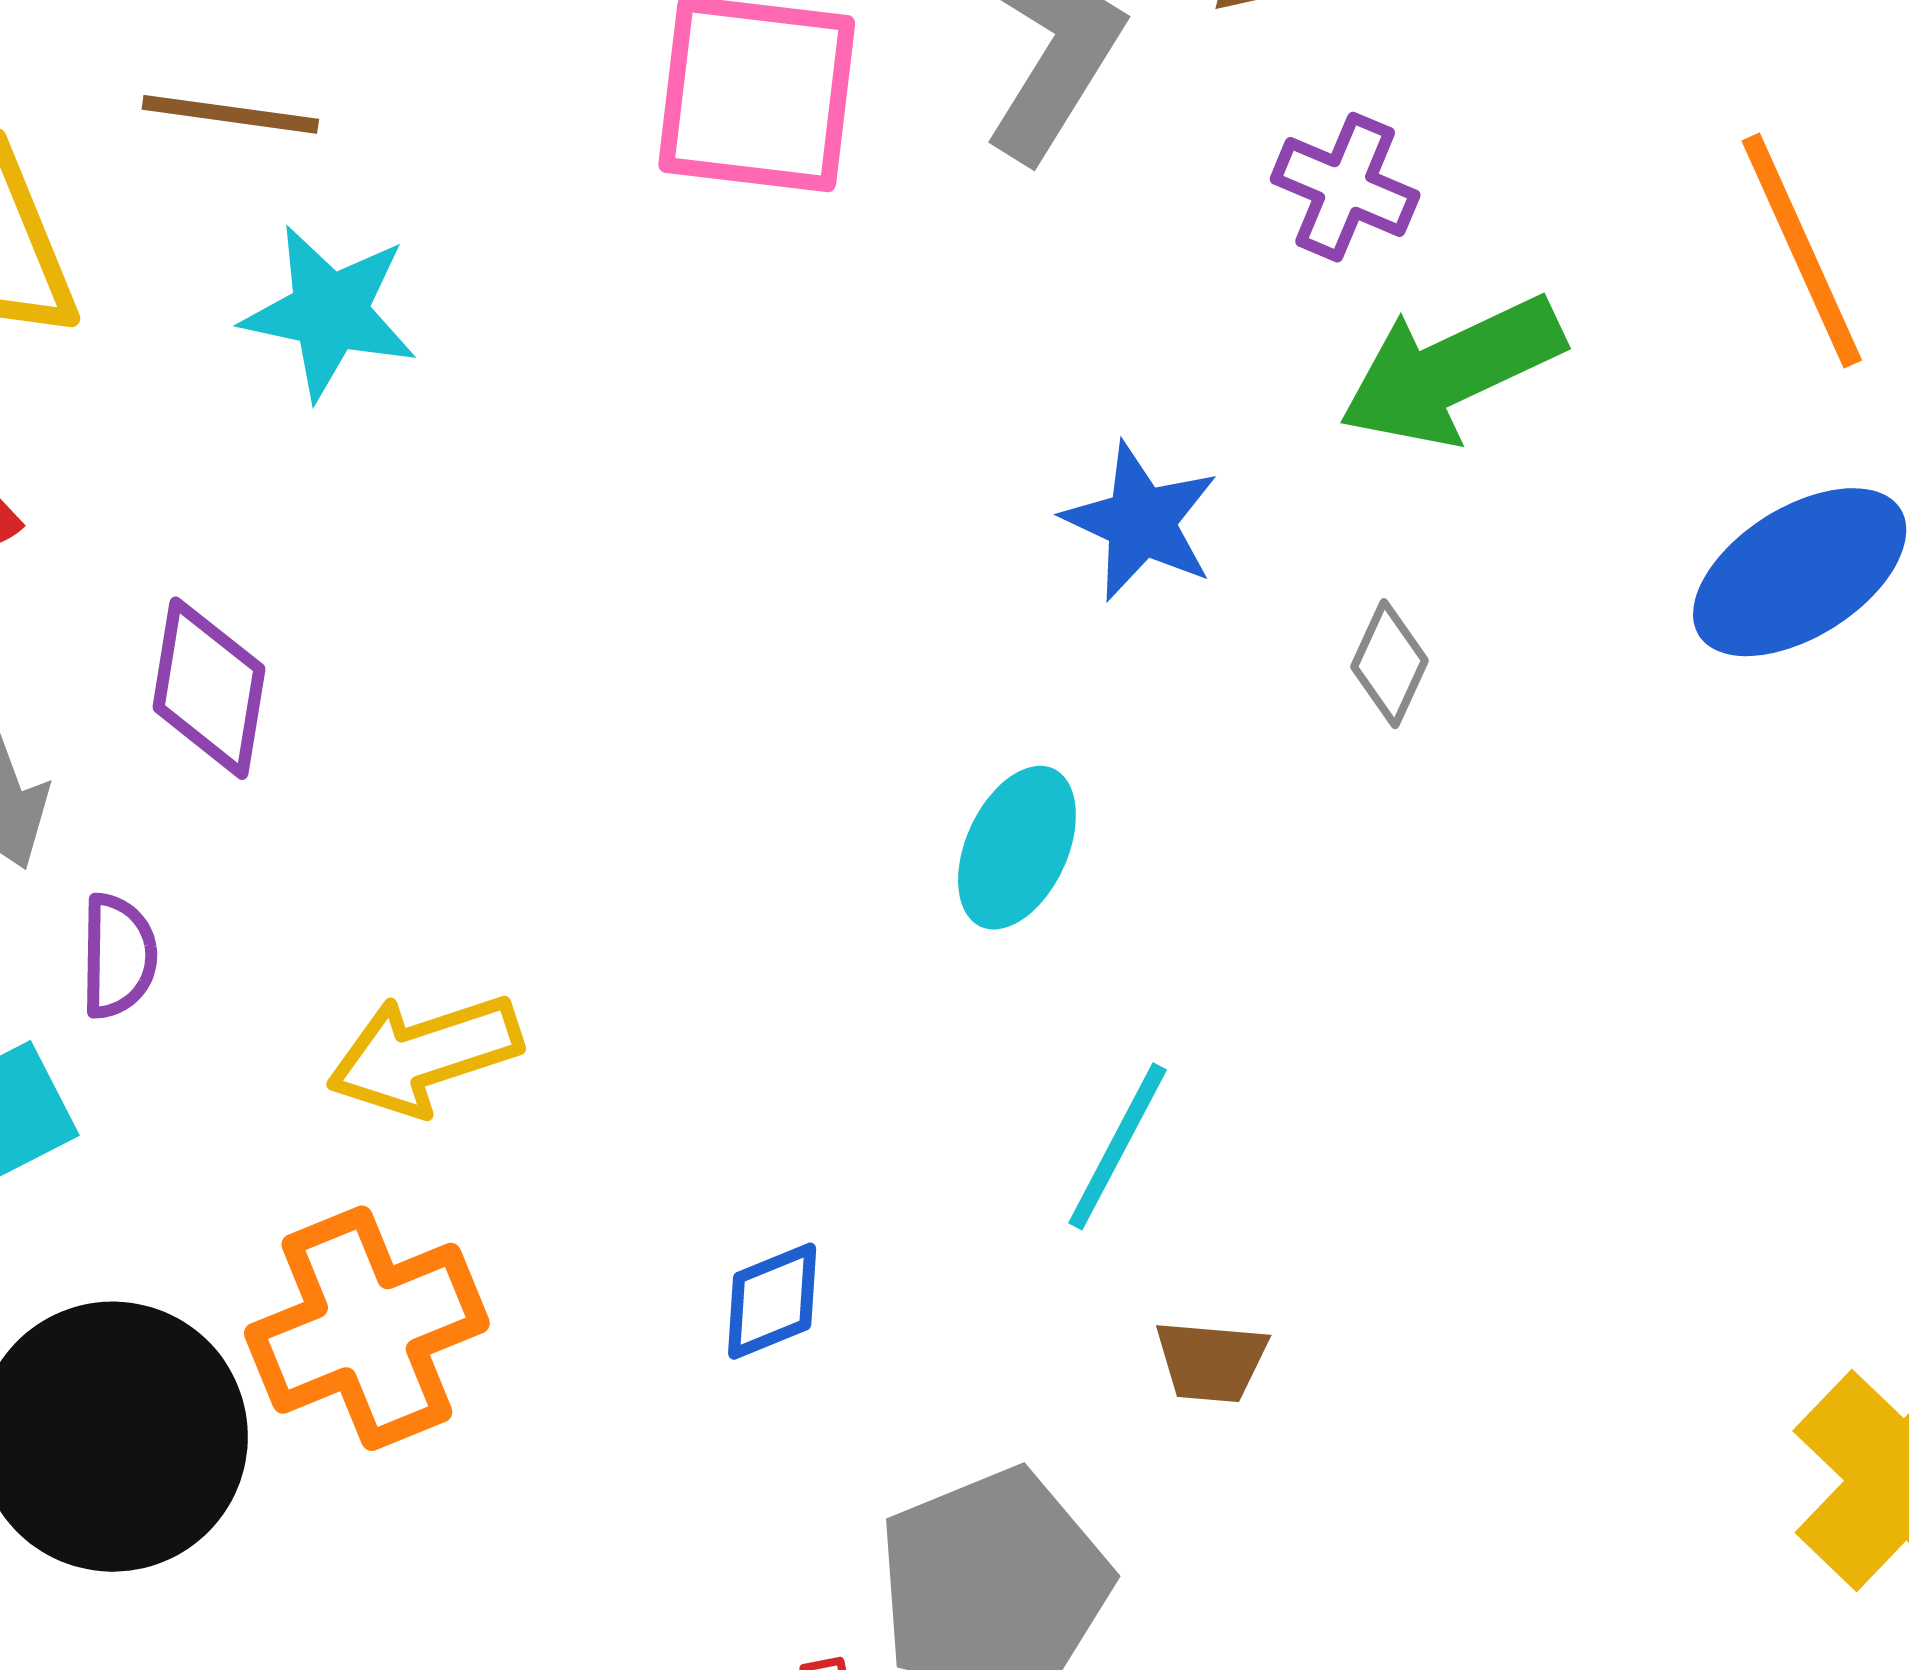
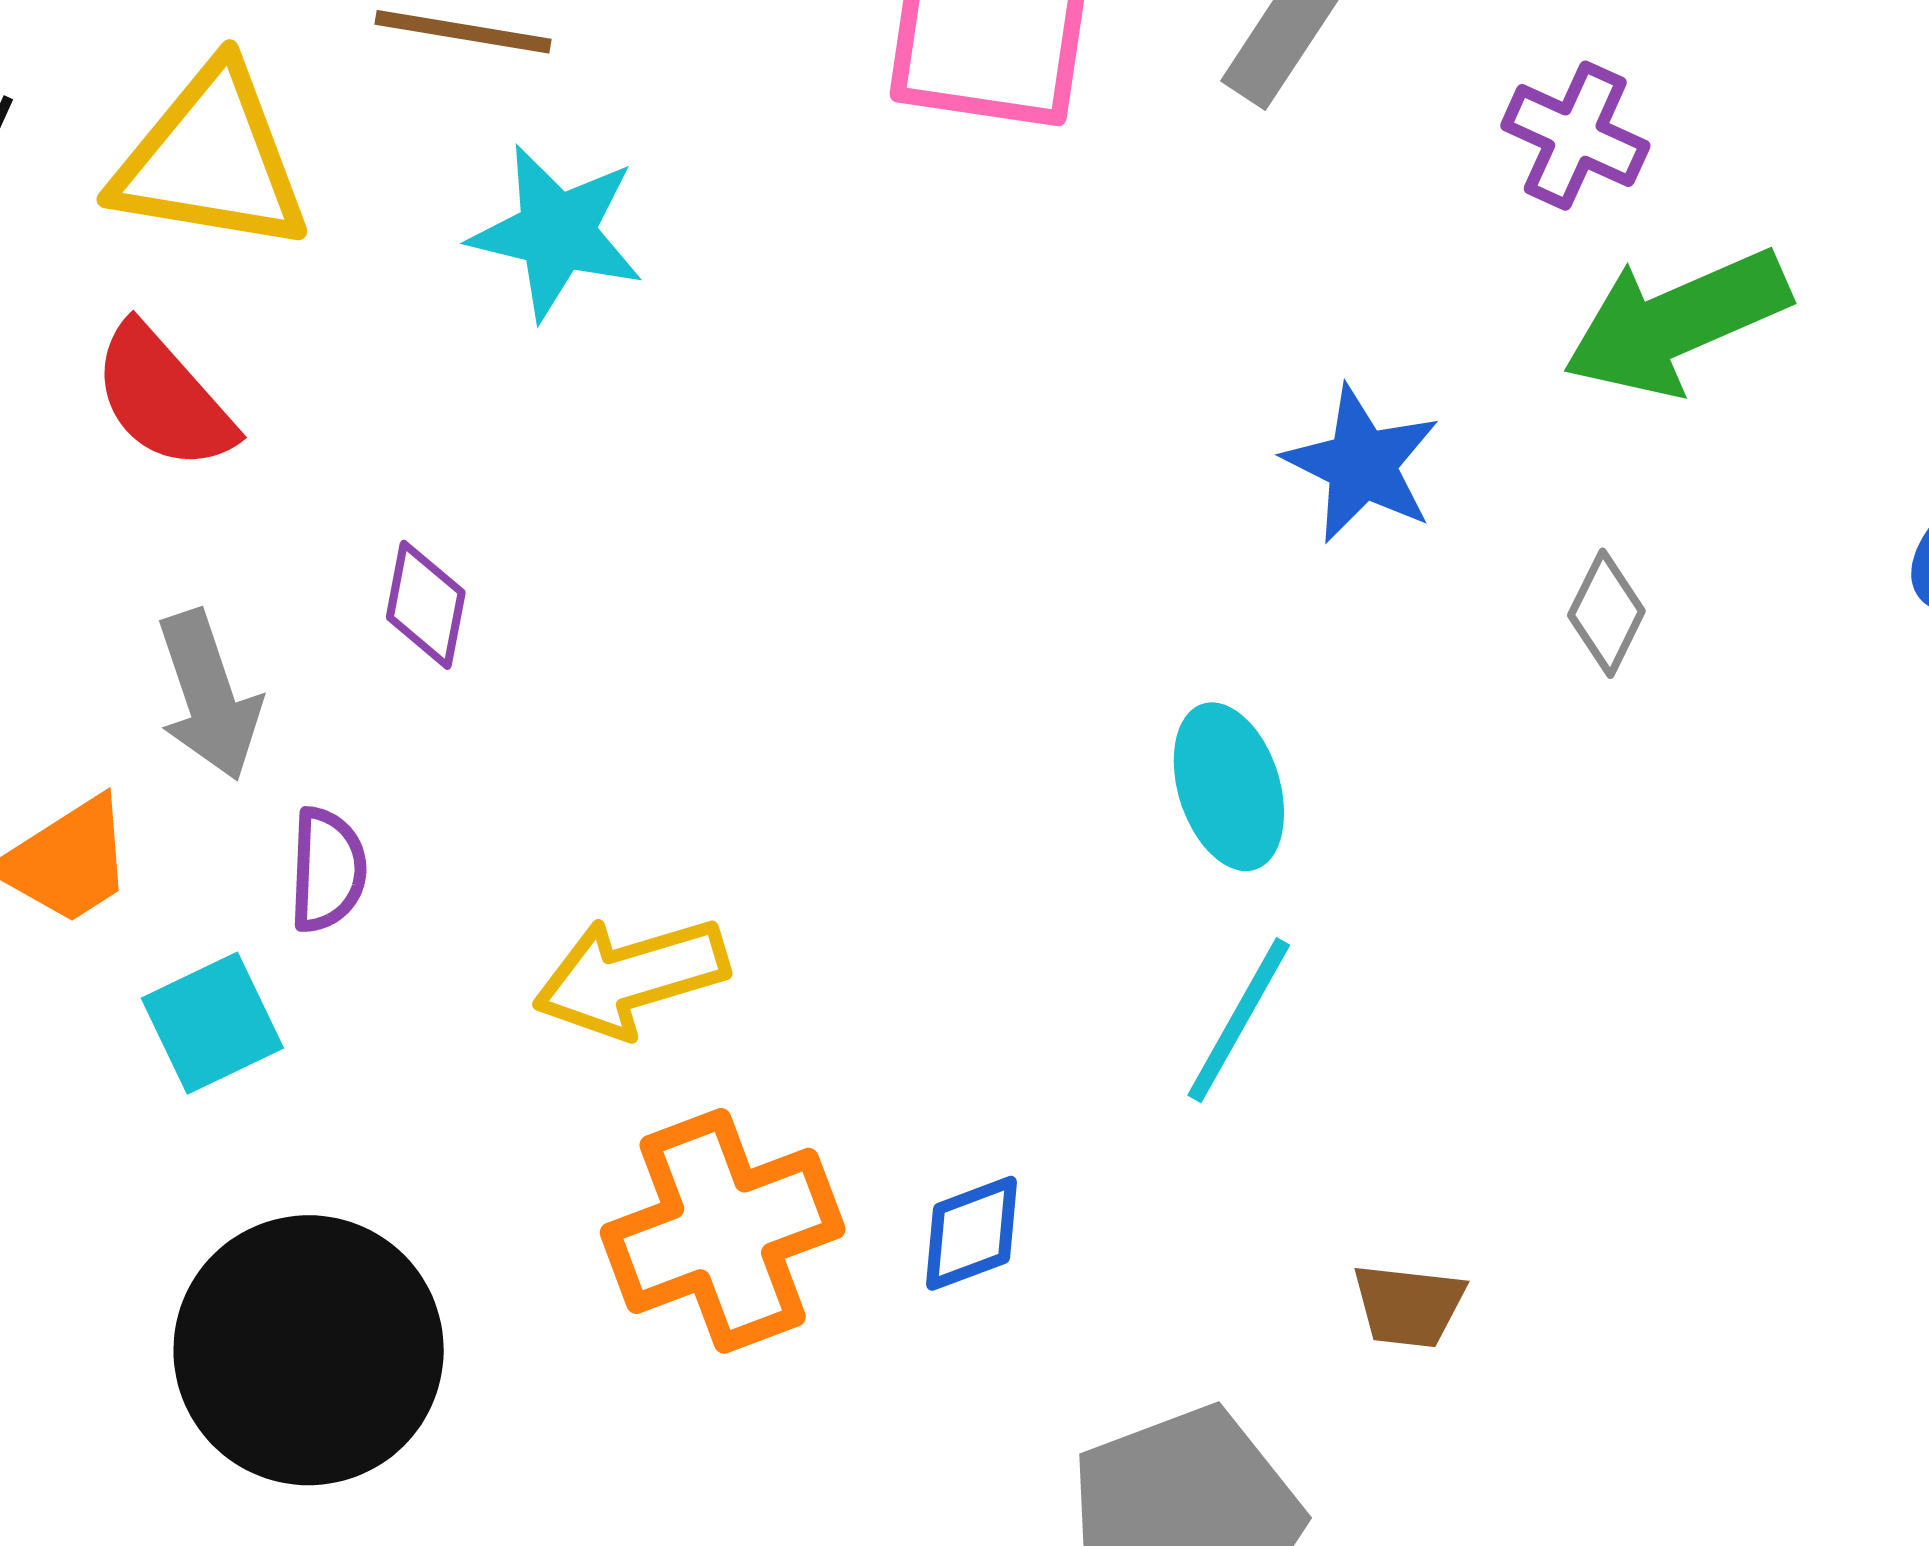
purple diamond: (209, 688) -> (426, 605), size x0.7
cyan ellipse: (1017, 848) -> (1229, 787), turned -44
cyan line: (1118, 1146) -> (1239, 1020), moved
orange cross: (367, 1328) -> (723, 1231), moved

